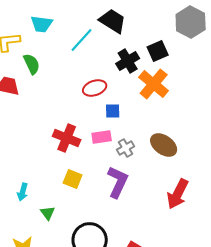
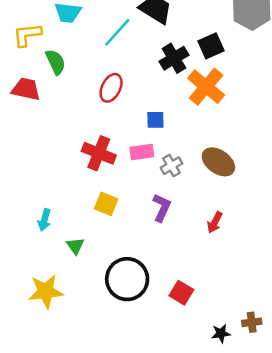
red ellipse: (95, 88) -> (111, 88), moved, turned -45
purple L-shape: (118, 182) -> (162, 208), size x0.7
red arrow: (178, 194) -> (215, 222), moved, size x0.6

